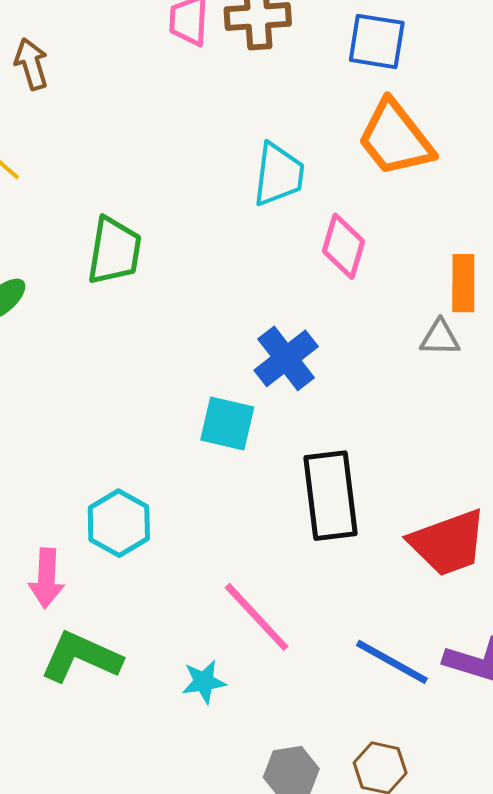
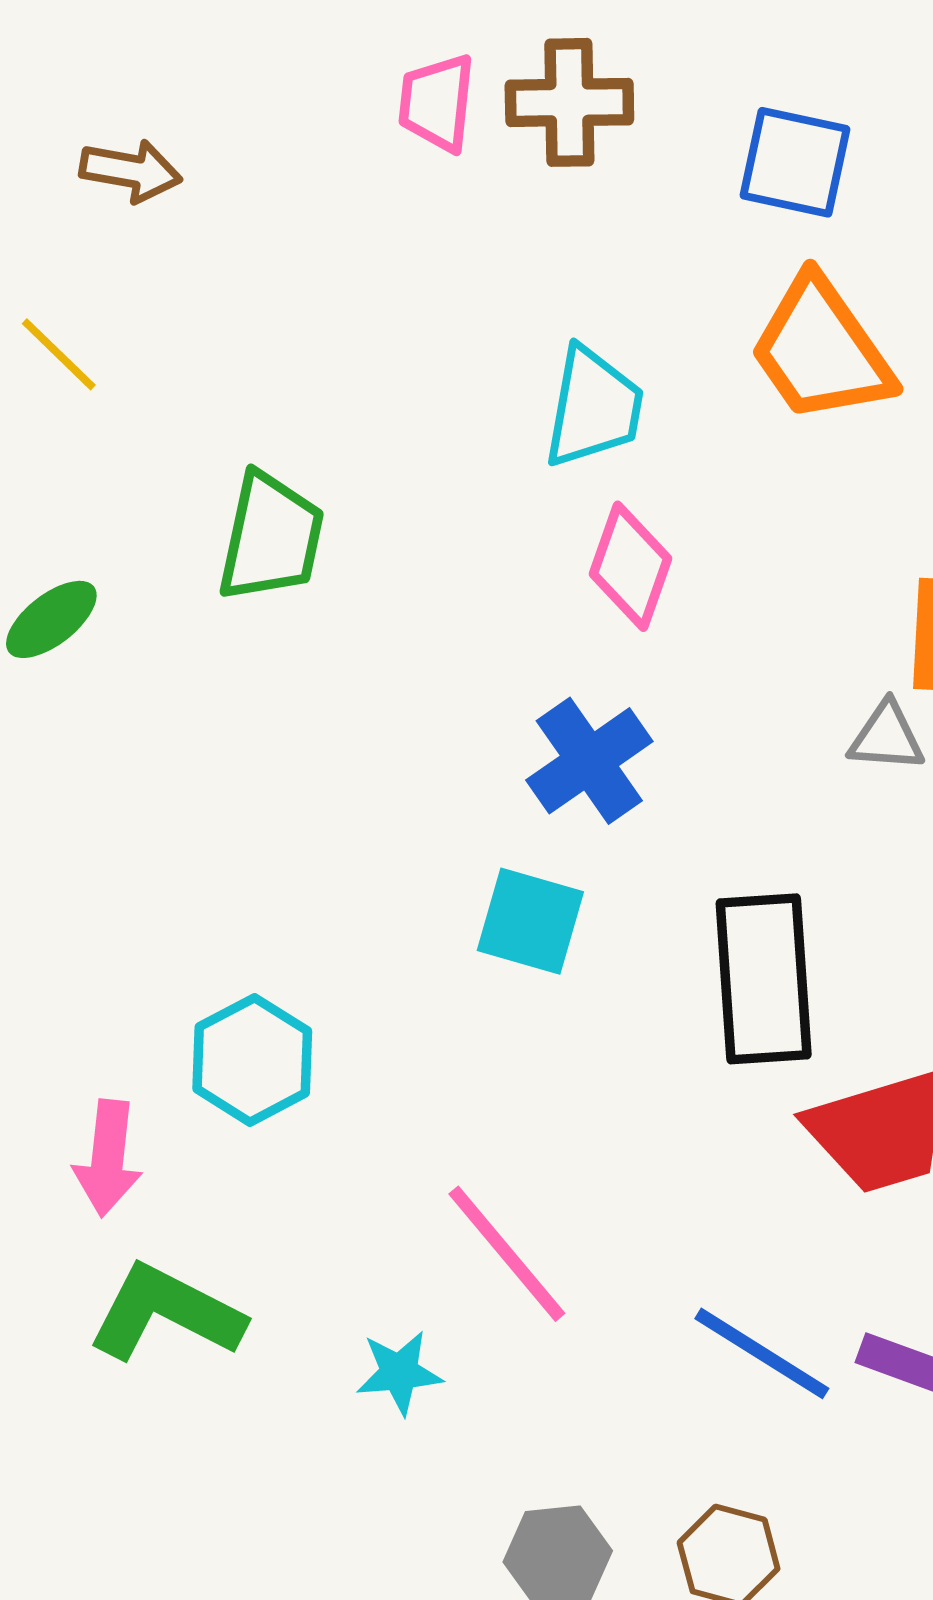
brown arrow: (31, 64) -> (131, 171), turned 114
pink diamond: (344, 246) -> (630, 566), moved
cyan square: (227, 424) -> (530, 921), moved
black rectangle: (330, 496) -> (764, 979), moved

